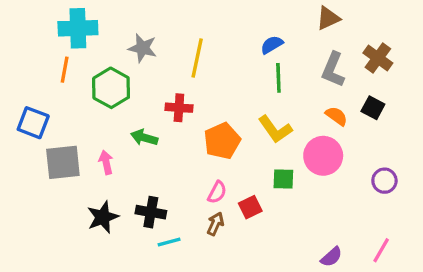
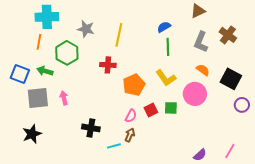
black square: (373, 108) -> (231, 79), moved, size x1.5
green arrow: (144, 138) -> (45, 71), moved
purple circle: (384, 181) -> (242, 105), moved
red square: (250, 207) -> (151, 110), moved
black star: (103, 217) -> (32, 134), moved
cyan line: (169, 242) -> (114, 146), moved

